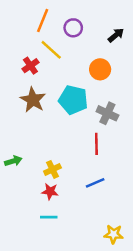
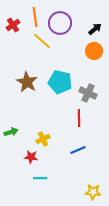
orange line: (43, 20) -> (35, 17), turned -30
purple circle: (73, 28) -> (60, 23), size x1.5
red cross: (30, 66) -> (13, 25), moved
orange circle: (100, 69) -> (94, 51), moved
red star: (50, 191) -> (31, 157), moved

